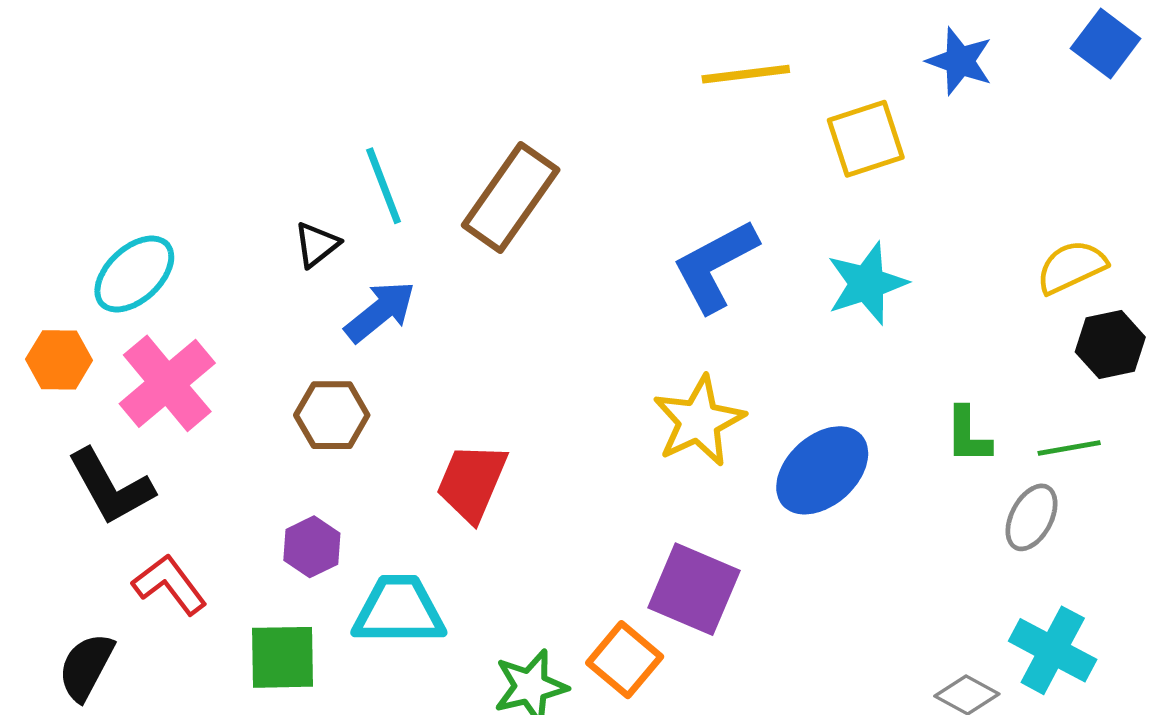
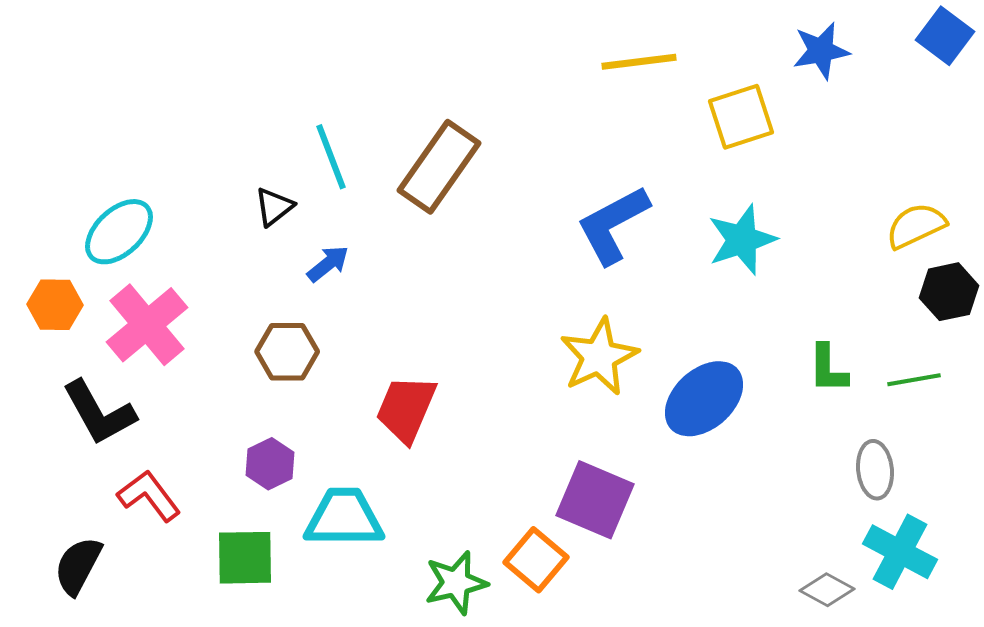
blue star: (960, 61) -> (821, 51), turned -30
blue arrow: (380, 312) -> (328, 264), size x0.7
gray ellipse: (1032, 517) -> (875, 470), moved, turned -34

